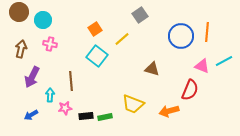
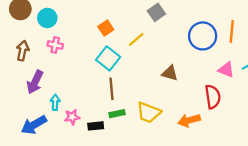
brown line: (71, 81) -> (111, 89), moved
red semicircle: (190, 90) -> (213, 97), turned -30
blue arrow: (31, 115) -> (34, 125), size x1.6
green rectangle: (105, 117) -> (117, 114), moved

